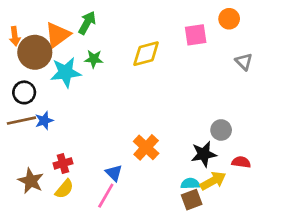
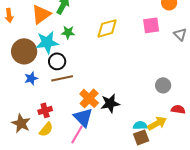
pink square: (196, 35) -> (151, 25), moved
brown circle: (35, 52) -> (24, 51), moved
black circle: (24, 92) -> (57, 61), moved
brown line: (21, 121) -> (62, 78), moved
orange cross: (146, 147) -> (89, 98), moved
black star: (204, 154) -> (110, 103), moved
blue triangle: (114, 173) -> (83, 117), size x1.5

